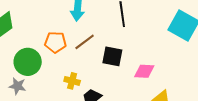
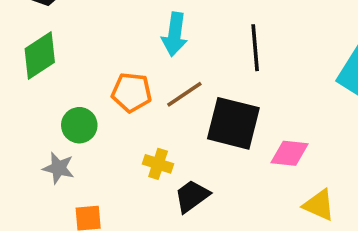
black square: (112, 56) -> (233, 123), size x1.4
green circle: (28, 62) -> (79, 125), size x0.7

